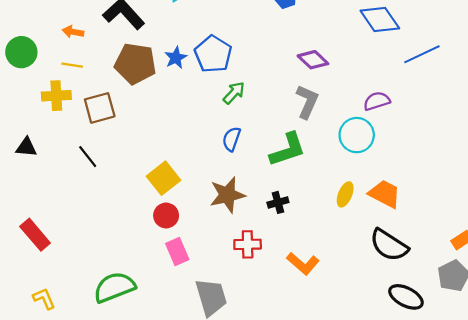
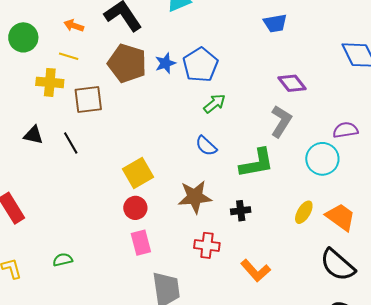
blue semicircle: (232, 139) -> (206, 146), turned -75
black triangle: (26, 147) -> (33, 135), moved
green semicircle: (114, 287) -> (63, 260), moved, size x0.5

